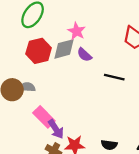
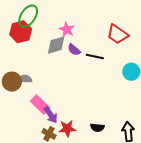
red hexagon: (39, 51) -> (21, 32), moved
black line: (114, 77) -> (95, 56), moved

